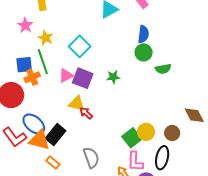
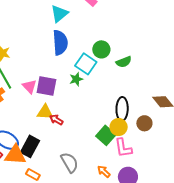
blue semicircle: (143, 34) -> (60, 43), moved, size x1.4
cyan square: (80, 46) -> (86, 64), moved
pink triangle: (66, 75) -> (29, 86), turned -35
black ellipse: (162, 158) -> (122, 109), moved
pink L-shape: (135, 162) -> (123, 148), moved

